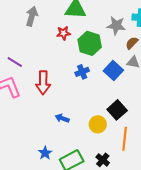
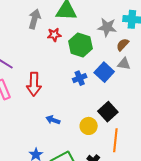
gray arrow: (32, 16) -> (35, 19), moved
blue cross: (82, 72) -> (80, 78), moved

